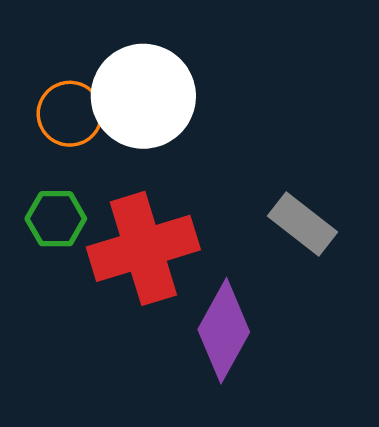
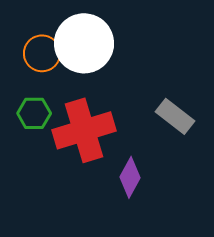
purple diamond: (224, 331) -> (130, 177), size x0.7

